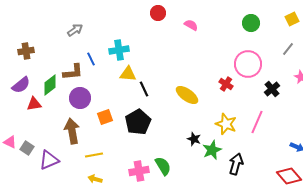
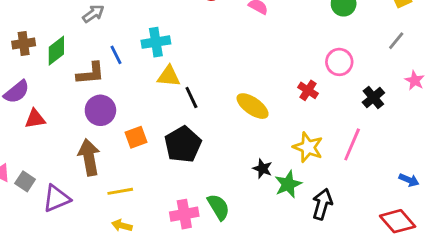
pink circle: (248, 64) -> (339, 62), size x0.7
green diamond: (50, 85) -> (56, 51), moved

